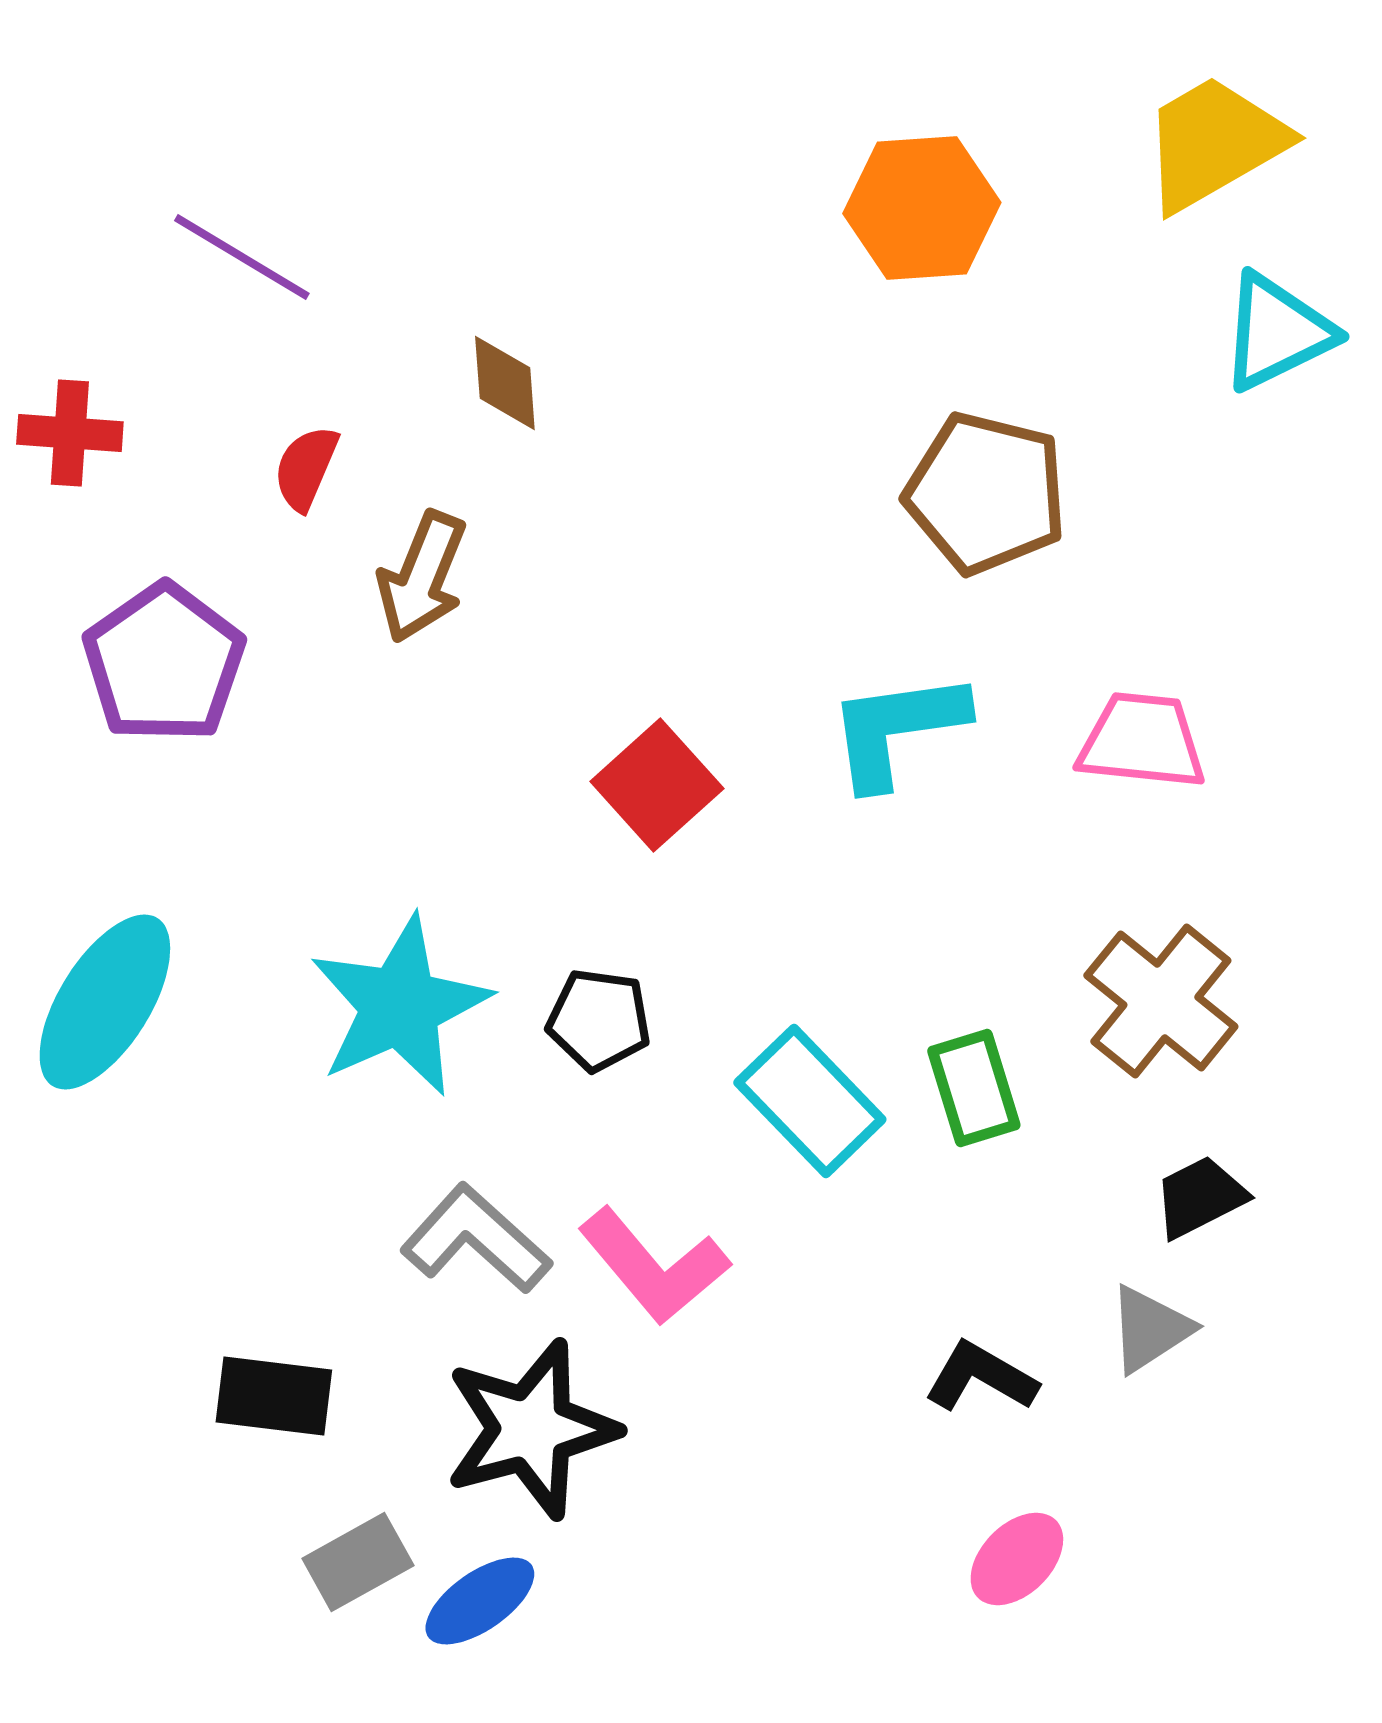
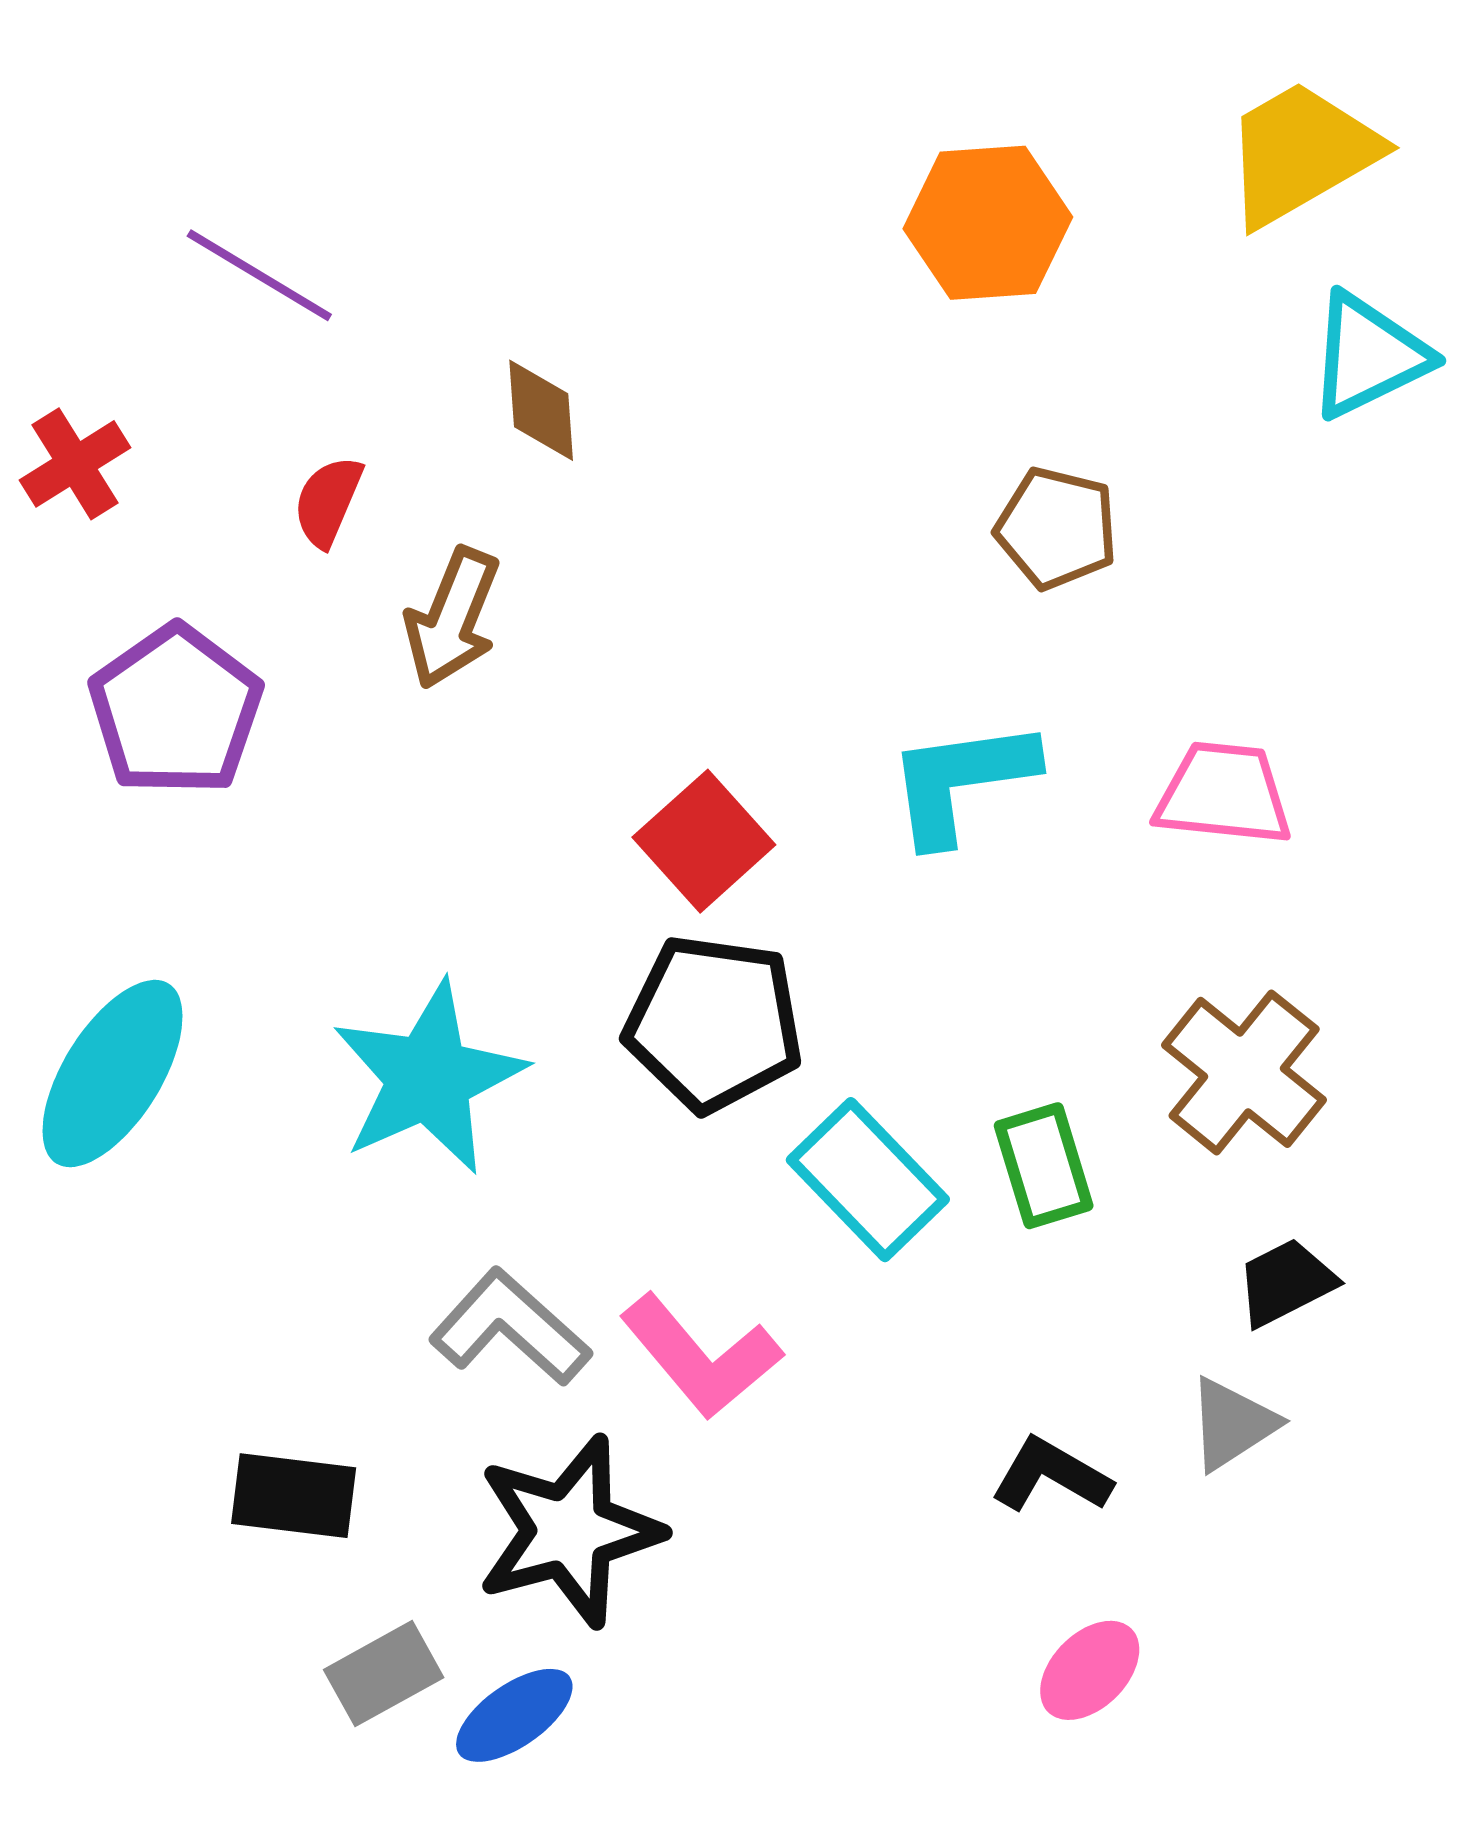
red cross: (70, 433) -> (75, 464), turned -36
brown pentagon: (986, 493) -> (1056, 528), size x0.7
black pentagon: (599, 1020) -> (714, 1023), moved, size x1.6

